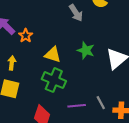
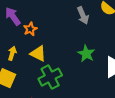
yellow triangle: (53, 55) -> (38, 53), moved
green cross: (54, 80) -> (50, 77), turned 30

